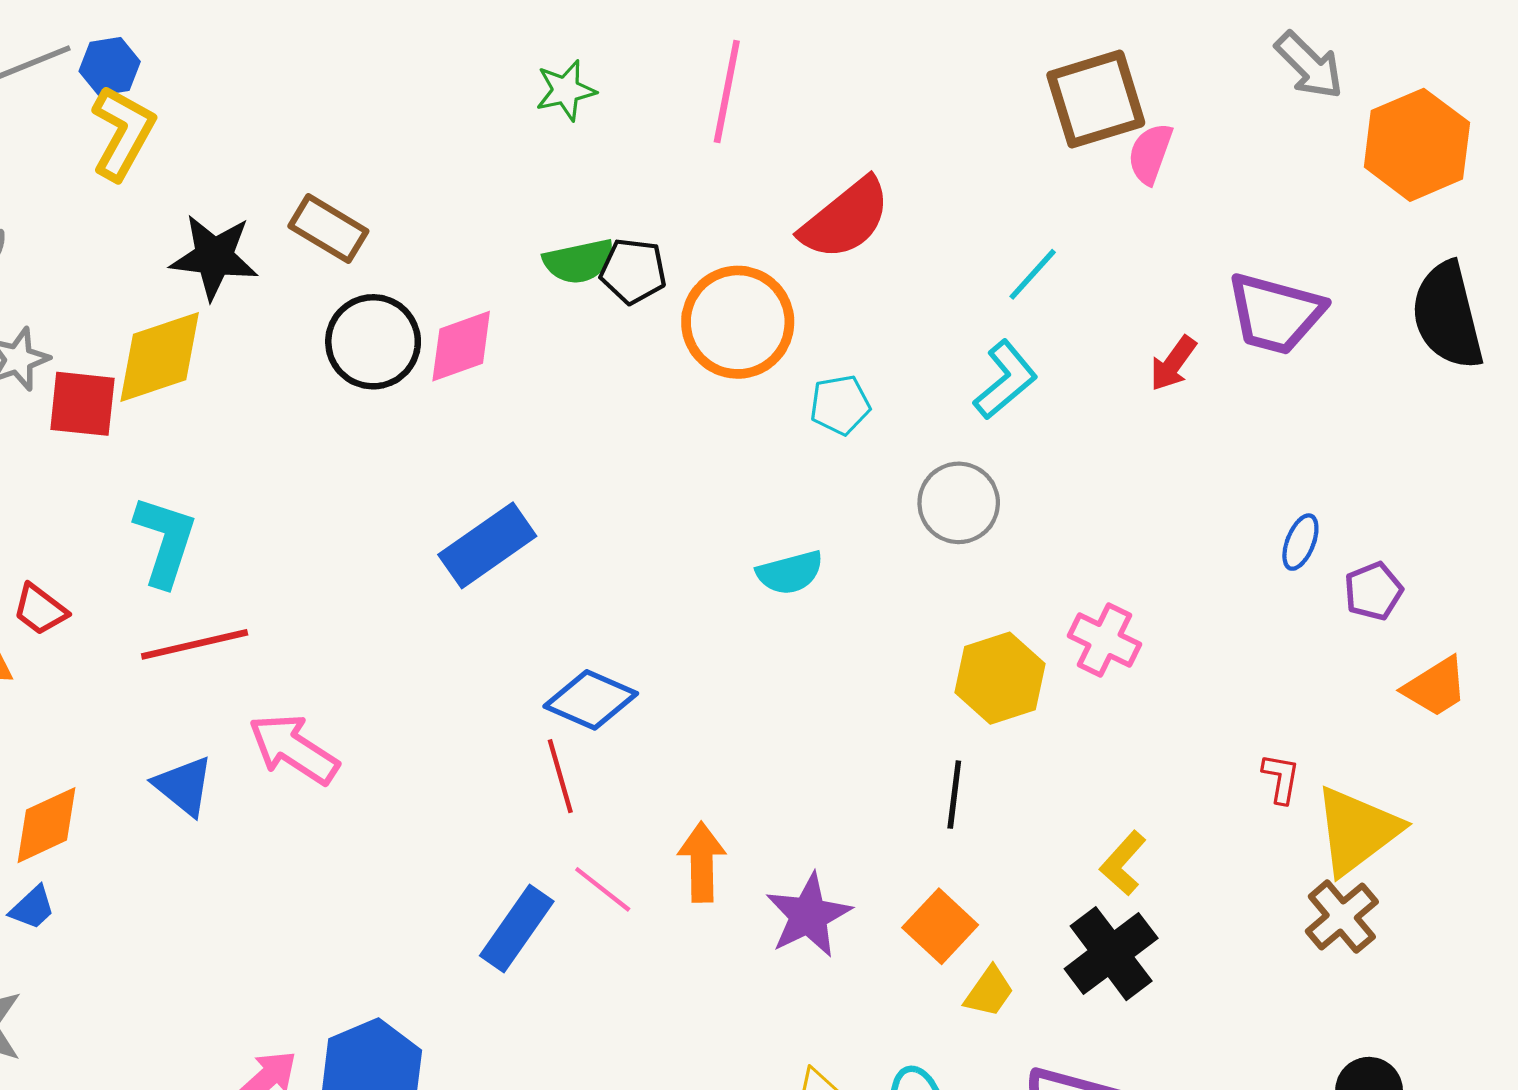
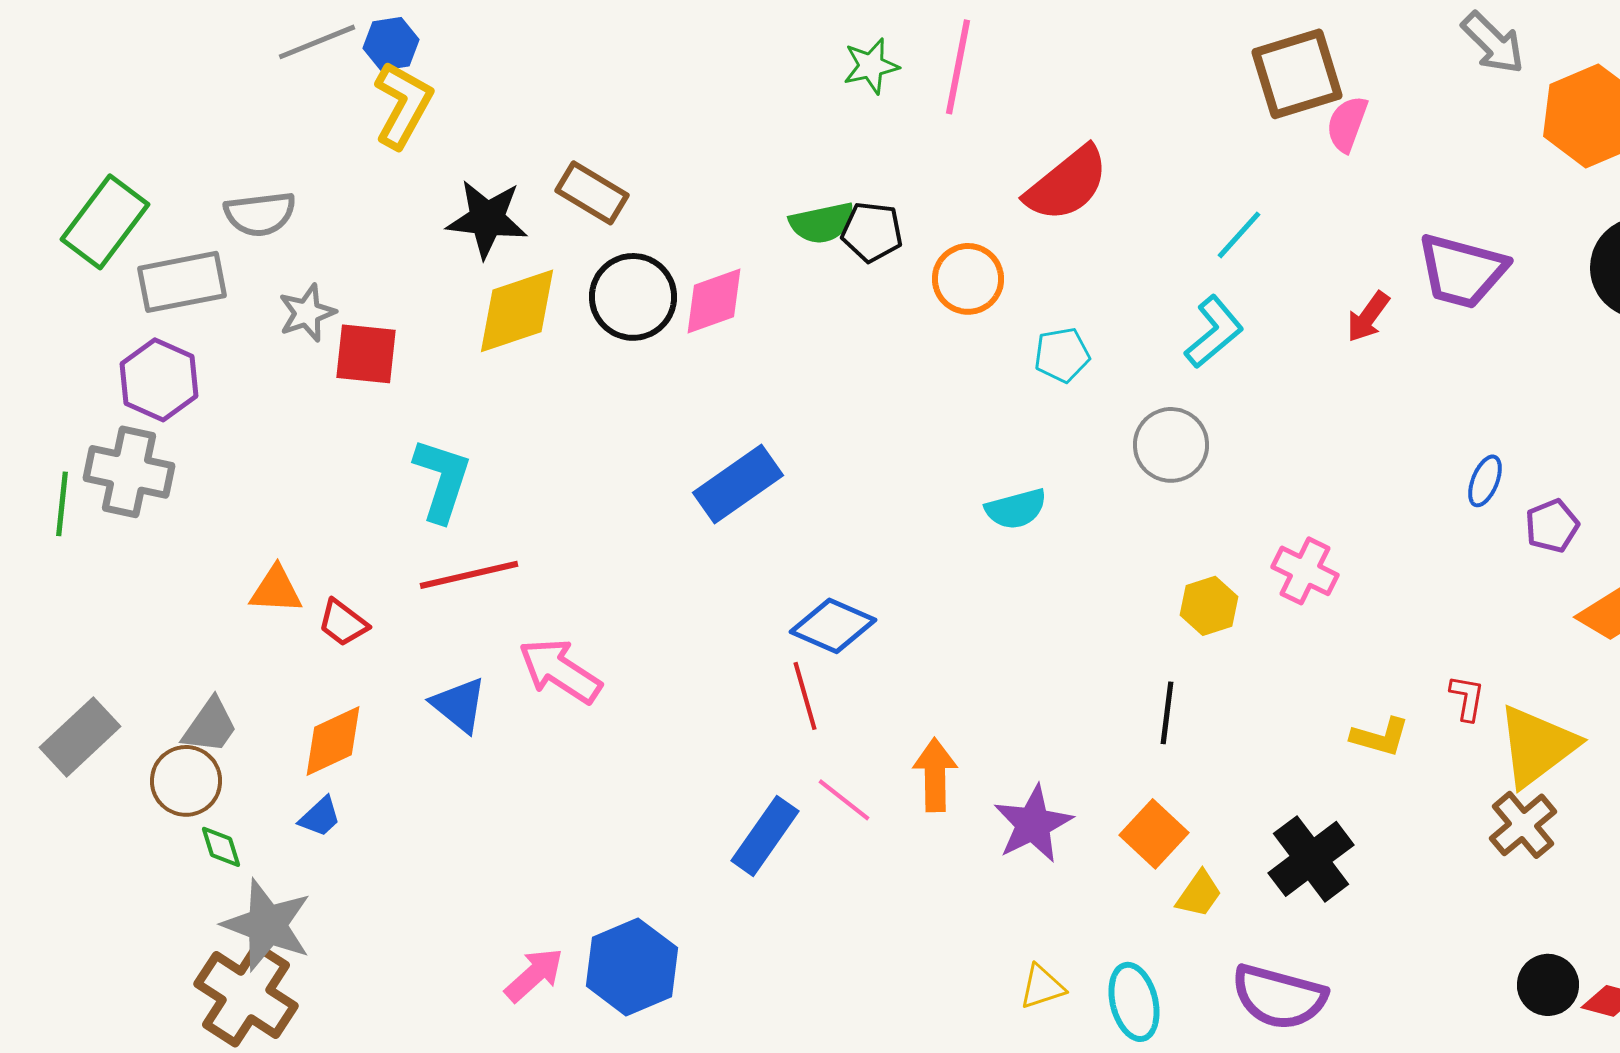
green star: (566, 90) -> (871, 66), moved
orange circle: (738, 322) -> (968, 279), size x0.7
yellow diamond: (160, 357) -> (517, 311), moved
red trapezoid: (40, 610) -> (343, 623), moved
yellow hexagon: (1000, 678) -> (1209, 606), size x0.7
yellow L-shape: (1123, 863) -> (1380, 737), moved, turned -116

